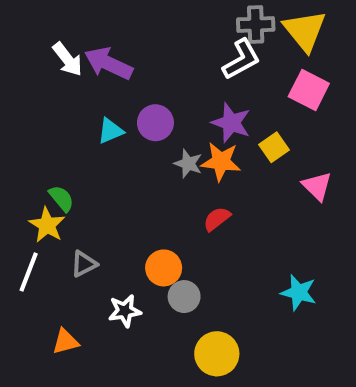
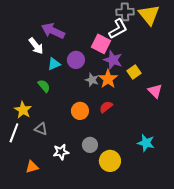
white arrow: (67, 59) -> (36, 46), moved
pink square: (309, 90) -> (101, 44), moved
orange star: (221, 162) -> (108, 79), turned 30
green semicircle: (61, 198) -> (44, 86), moved
gray triangle: (84, 264) -> (41, 129), turned 48
orange circle: (164, 268) -> (80, 111), moved
yellow circle: (217, 354) -> (110, 161), moved

